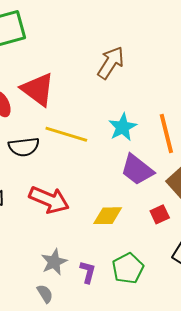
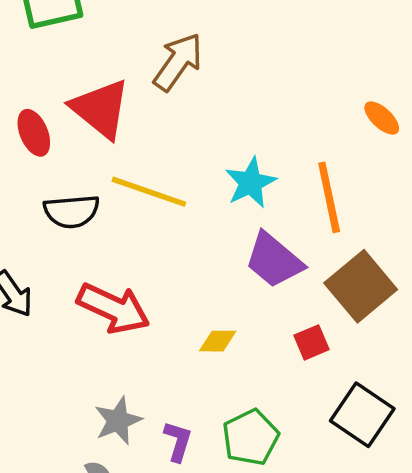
brown arrow: (111, 63) -> (178, 62), moved
yellow diamond: (108, 216) -> (218, 341), size x0.7

